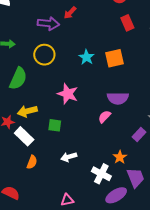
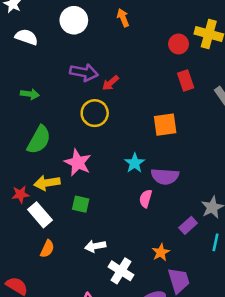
red arrow: (70, 13) -> (111, 83), moved
yellow circle: (44, 55) -> (95, 113), moved
cyan star: (86, 57) -> (135, 163), moved
pink star: (68, 94) -> (78, 163), moved
pink semicircle: (104, 117) -> (146, 199), turned -32
white cross: (101, 174) -> (121, 271), moved

